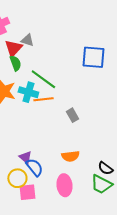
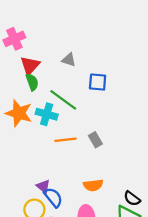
gray triangle: (27, 40) -> (69, 60), moved
blue square: (93, 57) -> (98, 82), moved, size x0.7
orange line: (43, 99) -> (65, 140), moved

